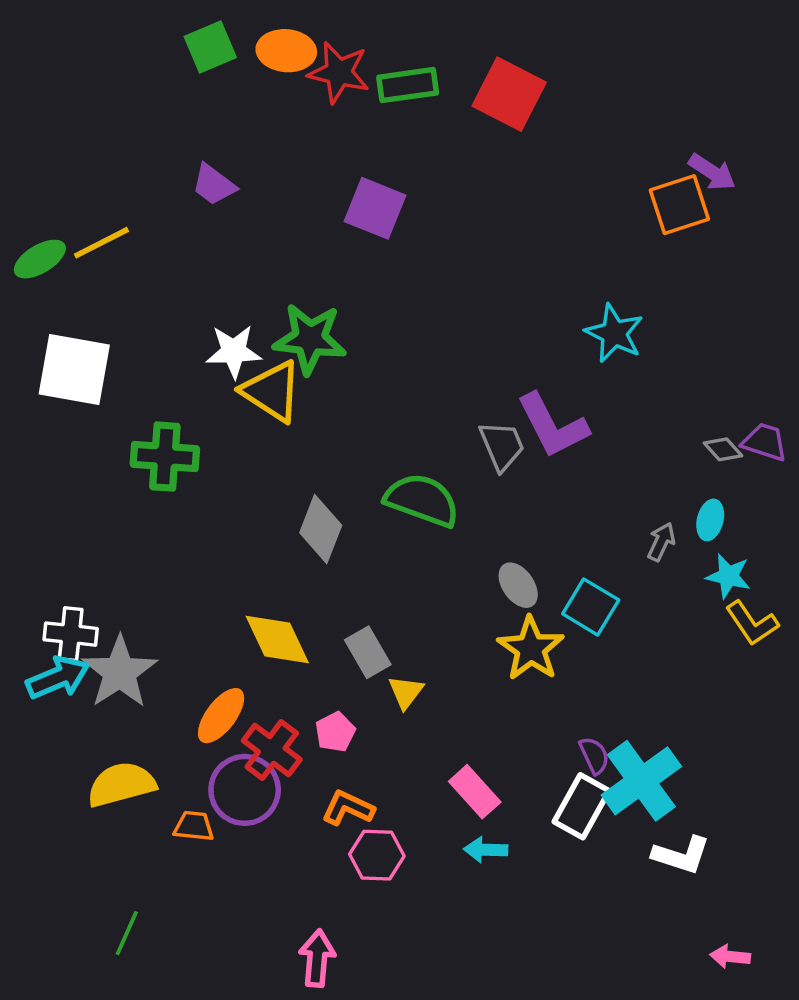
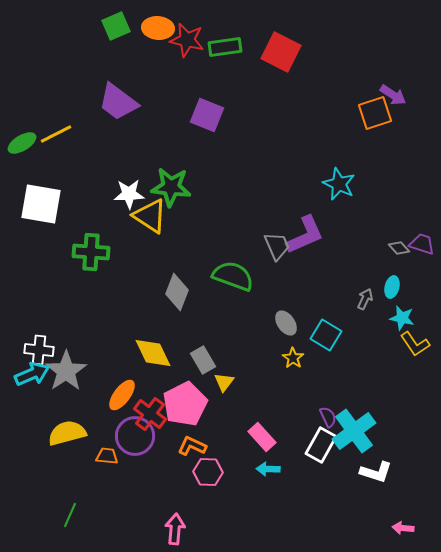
purple trapezoid: (214, 185) -> (118, 102), size x1.6
purple L-shape: (553, 426) -> (305, 235), turned -87
yellow star: (531, 649) -> (293, 358), size x0.6
pink pentagon: (335, 732) -> (185, 404), size x2.0

